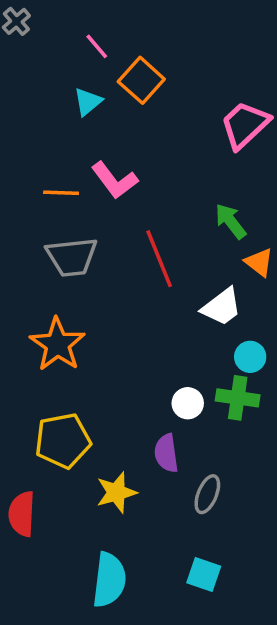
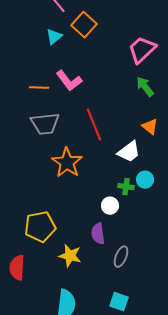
green arrow: (231, 221) -> (145, 87), moved
orange star: (57, 344) -> (67, 163), moved
green cross: (238, 398) -> (126, 187), moved, size x0.7
yellow star: (116, 492) -> (70, 256), turned 30

